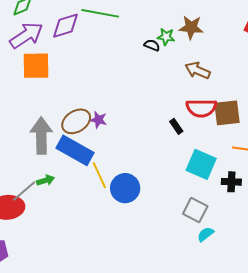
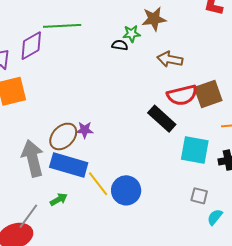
black rectangle: (176, 126) -> (162, 119), size x1.8
green arrow: (45, 180) -> (59, 199), moved
gray square: (195, 210) -> (199, 196), size x0.7

